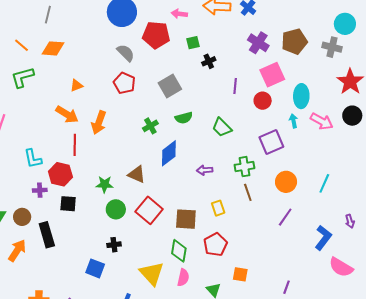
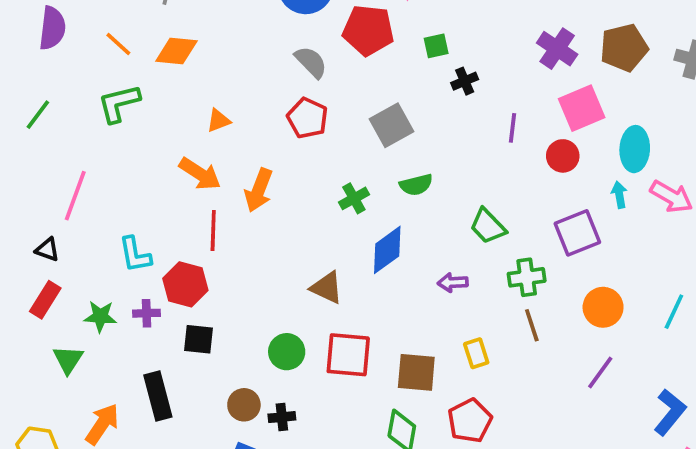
green trapezoid: (222, 127) -> (488, 226), moved
green star: (104, 184) -> (100, 316), moved
red square: (149, 210) -> (348, 355), turned -36
brown circle: (22, 217) -> (244, 405), moved

